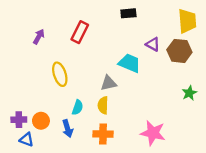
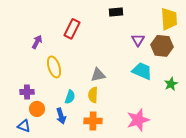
purple arrow: (39, 37) -> (37, 42), moved
purple triangle: (153, 44) -> (138, 40), turned 32
cyan trapezoid: (130, 63) -> (142, 71), moved
purple cross: (19, 120) -> (27, 92), moved
pink star: (153, 133) -> (138, 120), turned -30

